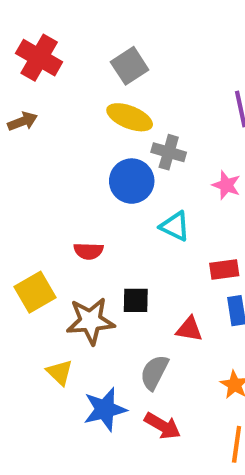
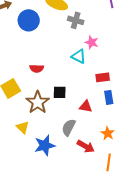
blue circle: (132, 181) -> (29, 20), moved
pink star: (226, 185) -> (92, 42), moved
brown star: (91, 321) -> (38, 102), turned -30
red arrow: (163, 426) -> (86, 146), moved

